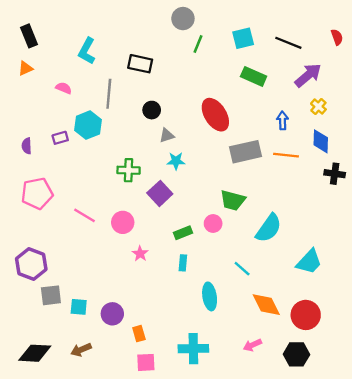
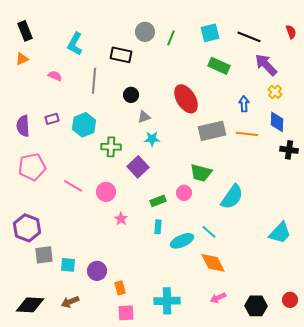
gray circle: (183, 19) -> (145, 32), moved
purple arrow: (308, 75) -> (266, 65), turned -95
cyan hexagon: (88, 125) -> (84, 125), moved
purple semicircle: (27, 146) -> (23, 126), size x1.5
cyan trapezoid: (309, 262) -> (280, 233), moved
cyan ellipse: (210, 296) -> (182, 241), moved, turned 75
orange diamond: (266, 305) -> (213, 263), moved
red circle: (306, 315) -> (290, 300), moved, size x0.6

